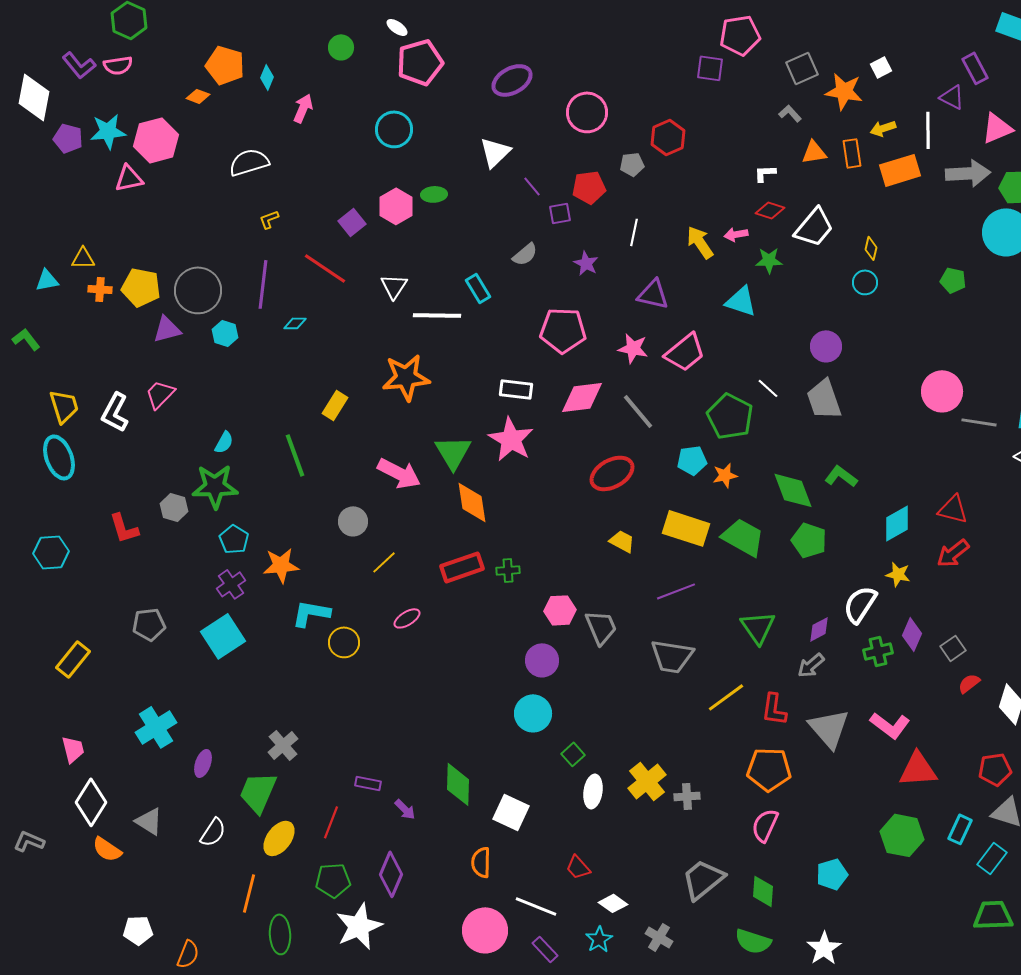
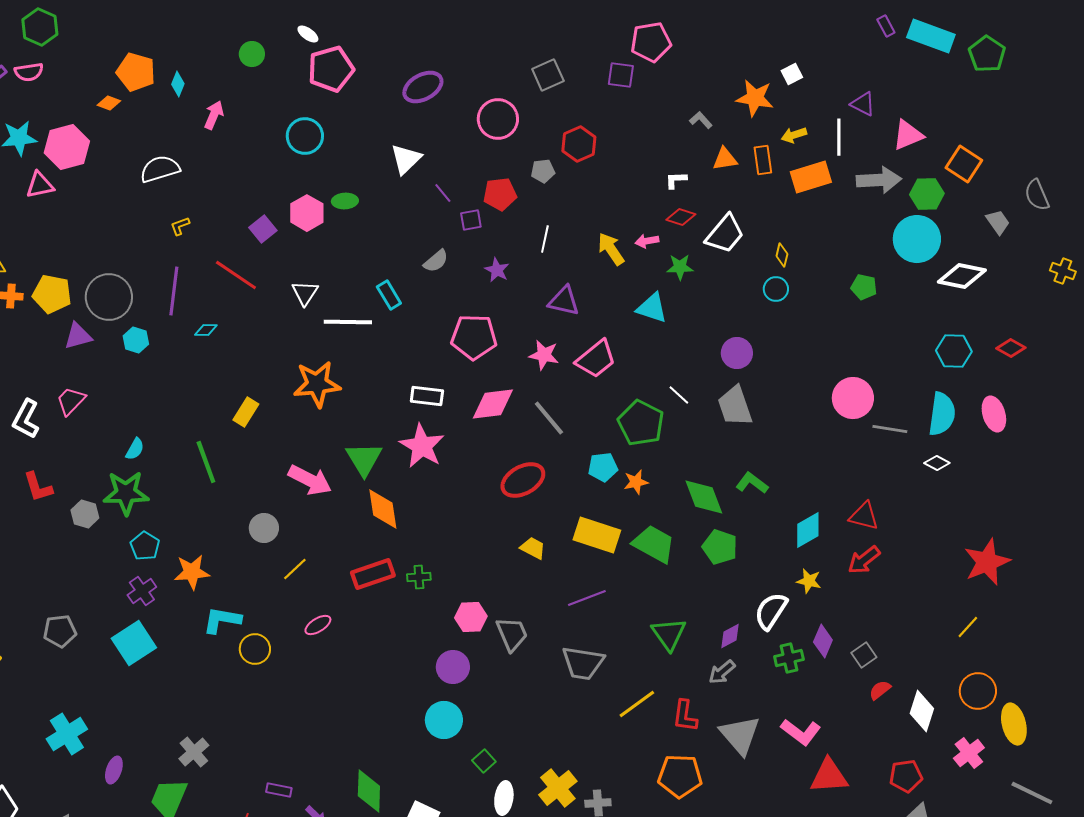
gray square: (802, 68) -> (548, 75), moved
purple rectangle: (975, 68) -> (886, 26), moved, size x0.7
red L-shape: (124, 528) -> (38, 487), moved

